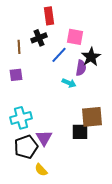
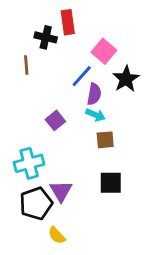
pink square: (75, 37) -> (104, 51), turned 30
black cross: (39, 38) -> (46, 37), moved, turned 35
purple semicircle: (81, 68) -> (94, 94), moved
purple square: (16, 75) -> (55, 120), moved, turned -32
brown square: (92, 117) -> (105, 140), moved, size x0.6

